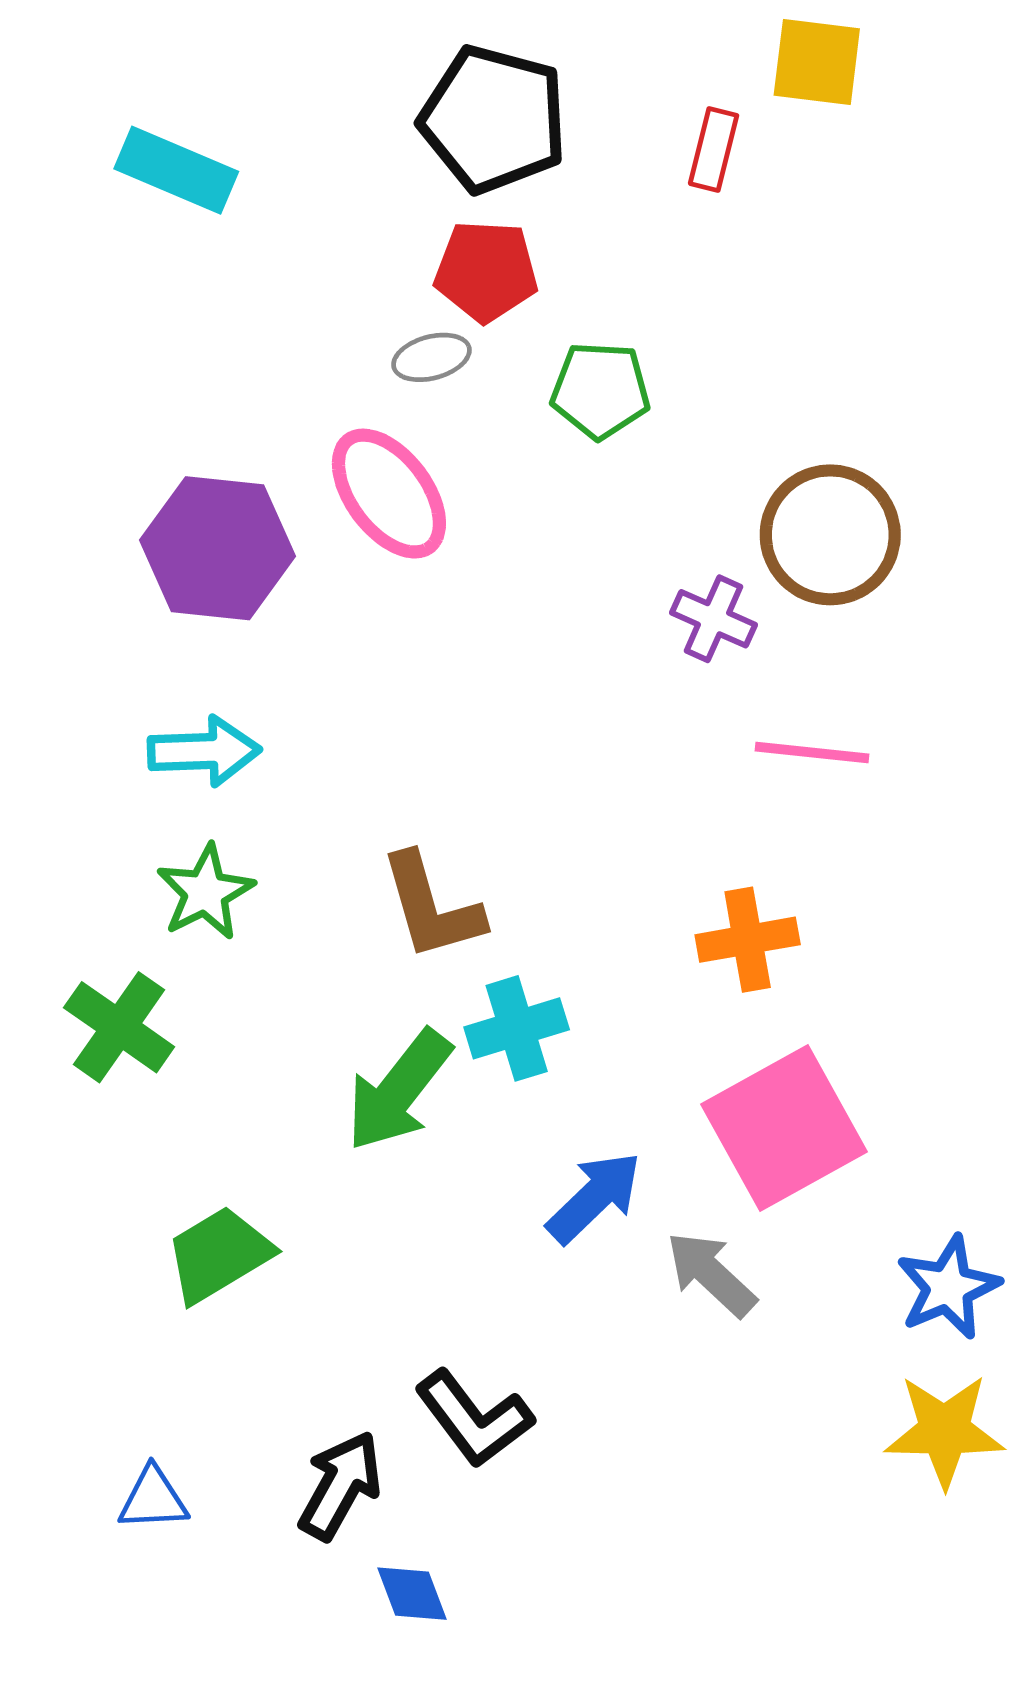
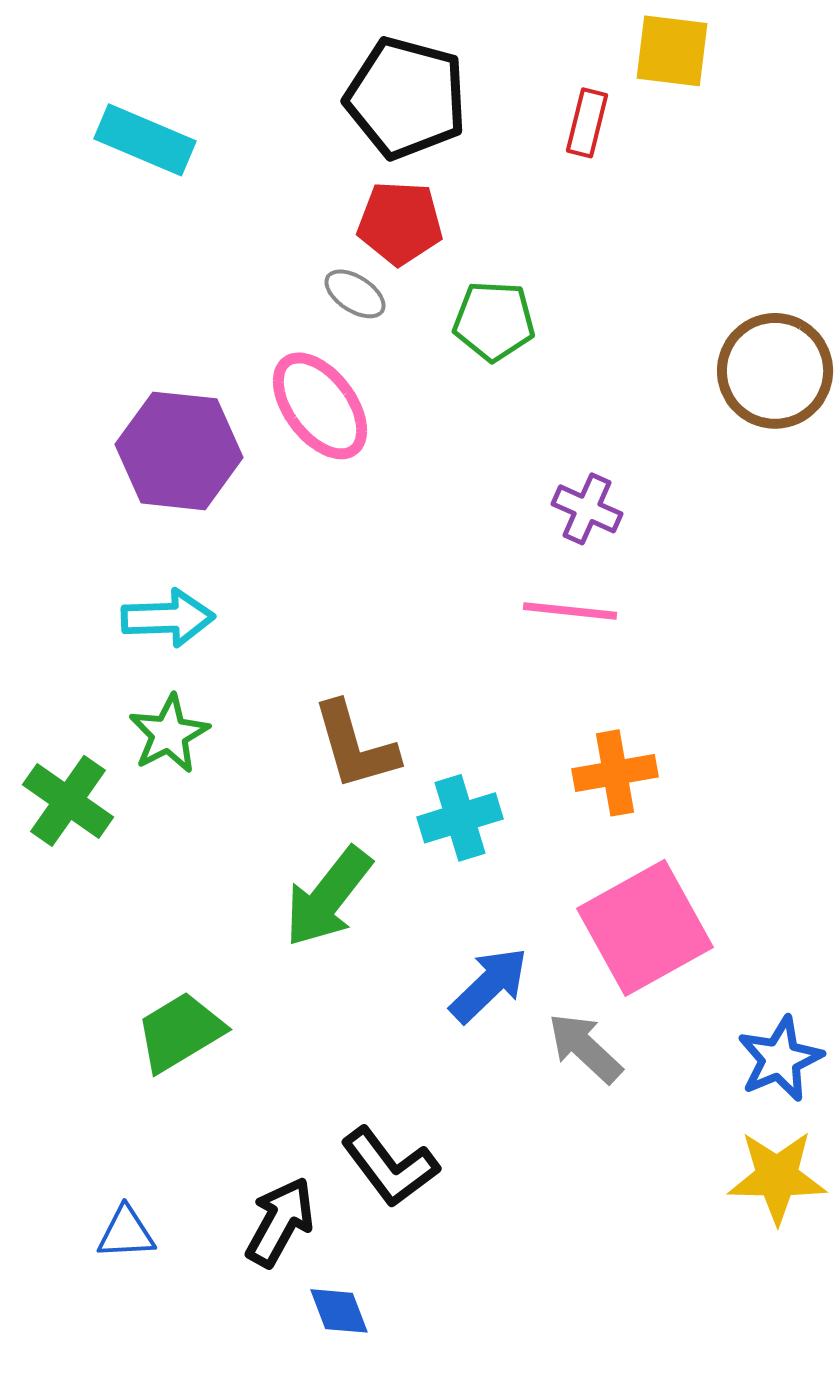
gray ellipse: (431, 357) -> (355, 294), turned 48
brown circle: (830, 535) -> (775, 371), moved
pink line: (812, 752) -> (570, 611), moved
green cross: (119, 1027) -> (68, 801), moved
cyan cross: (517, 1028) -> (460, 818), moved

